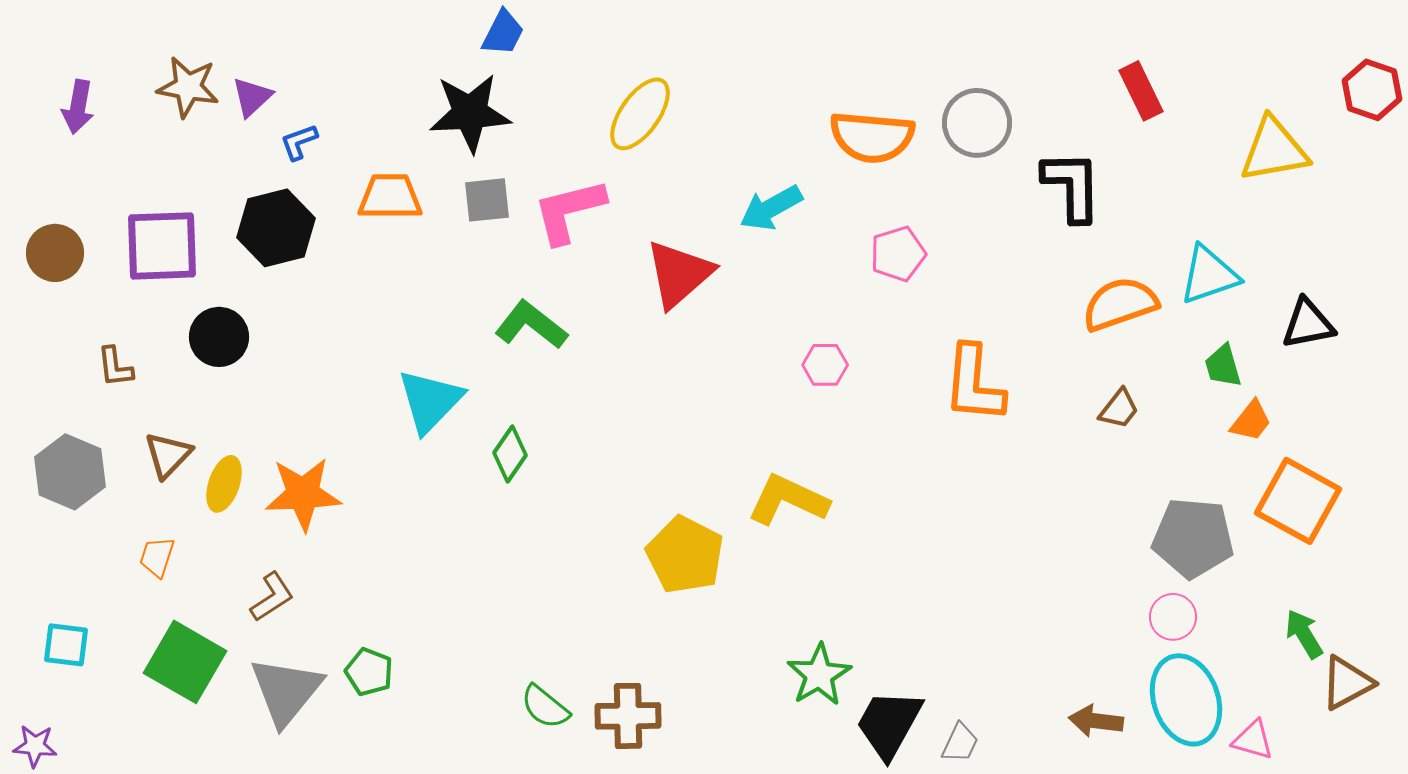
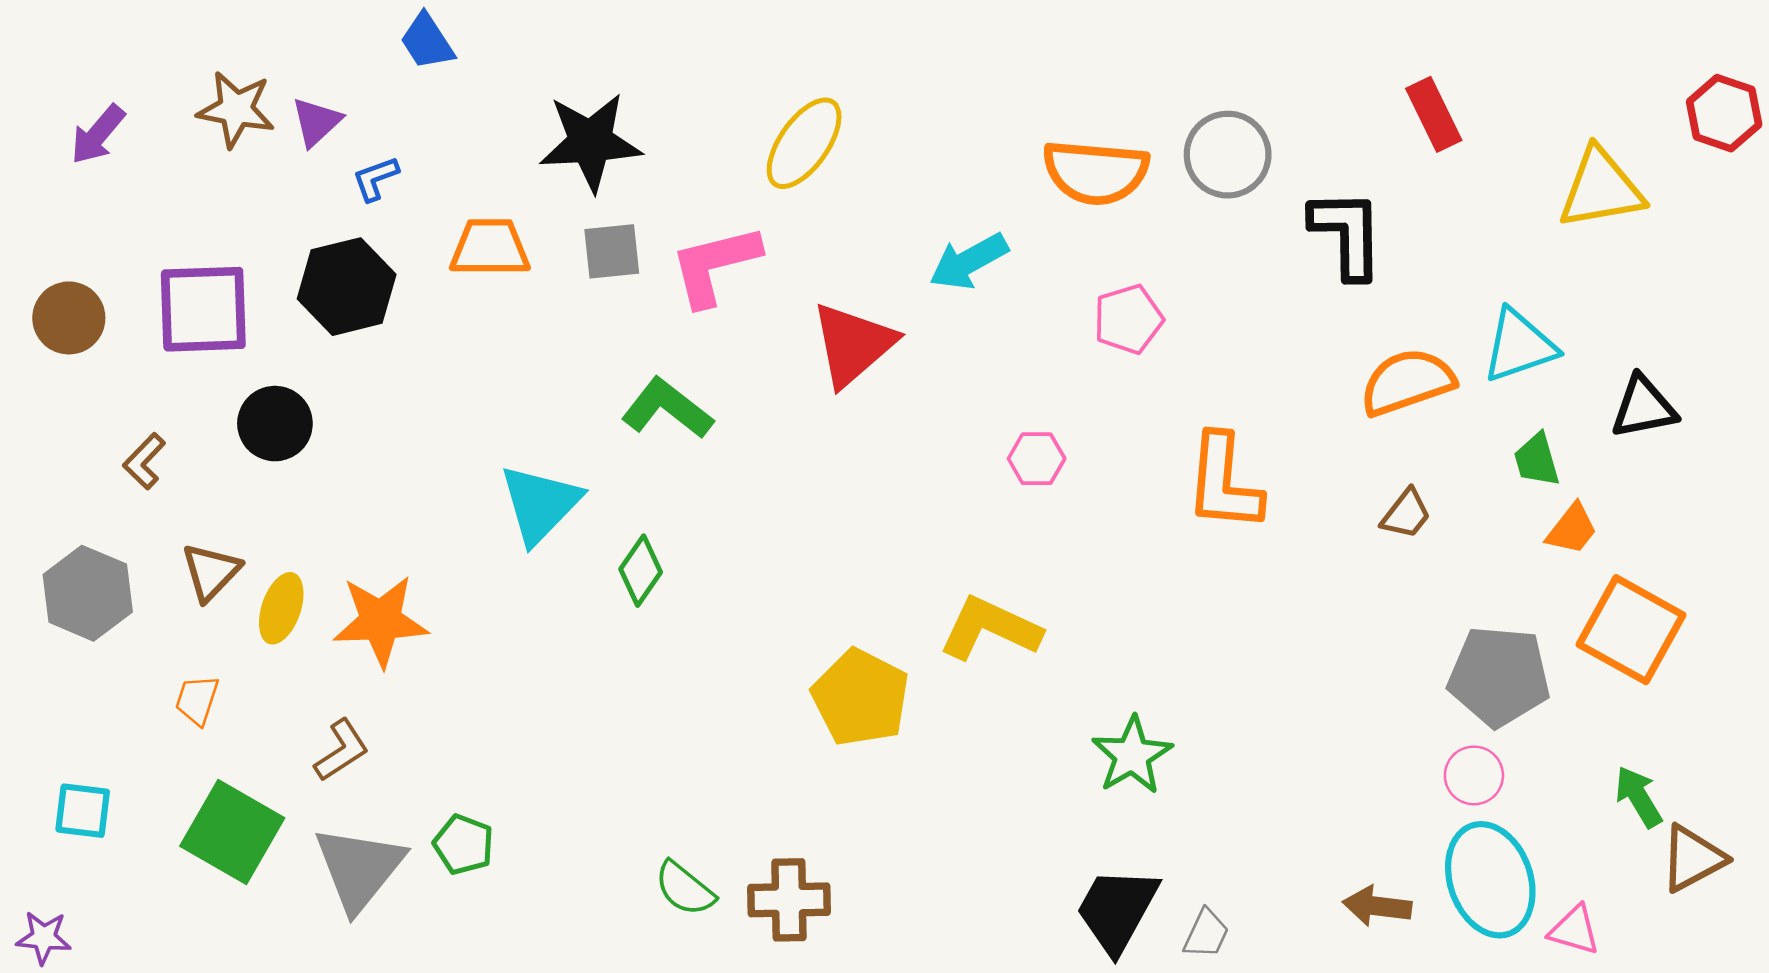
blue trapezoid: (503, 33) -> (427, 41), moved, turned 120
purple arrow: (78, 107) -> (98, 134), turned 30
brown L-shape: (115, 367) -> (144, 461), turned 51
green star: (819, 675) -> (1132, 755), moved

